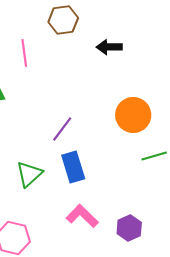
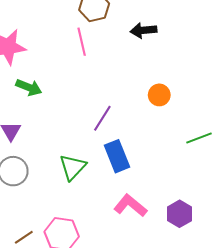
pink line: (24, 53) -> (82, 42), moved
orange circle: (133, 115) -> (159, 95), moved, size x0.6

